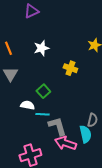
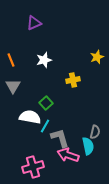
yellow cross: (70, 68) -> (73, 80), turned -32
white semicircle: (27, 105) -> (30, 117), size x1.5
cyan line: (42, 114) -> (45, 126), turned -64

